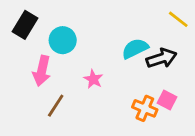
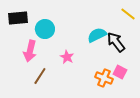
black rectangle: (25, 25) -> (18, 18), turned 54
black arrow: (161, 58) -> (116, 42), turned -110

